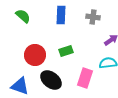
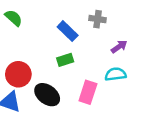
blue rectangle: (61, 15) -> (68, 31), moved, turned -48
red circle: (35, 55) -> (18, 74), moved

